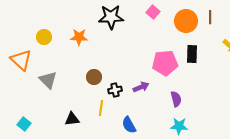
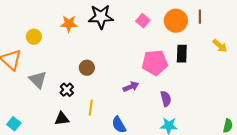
pink square: (153, 12) -> (143, 21), moved
orange star: (79, 37) -> (69, 24), moved
brown circle: (94, 77) -> (87, 68), moved
black cross: (115, 90) -> (67, 90), moved, turned -32

